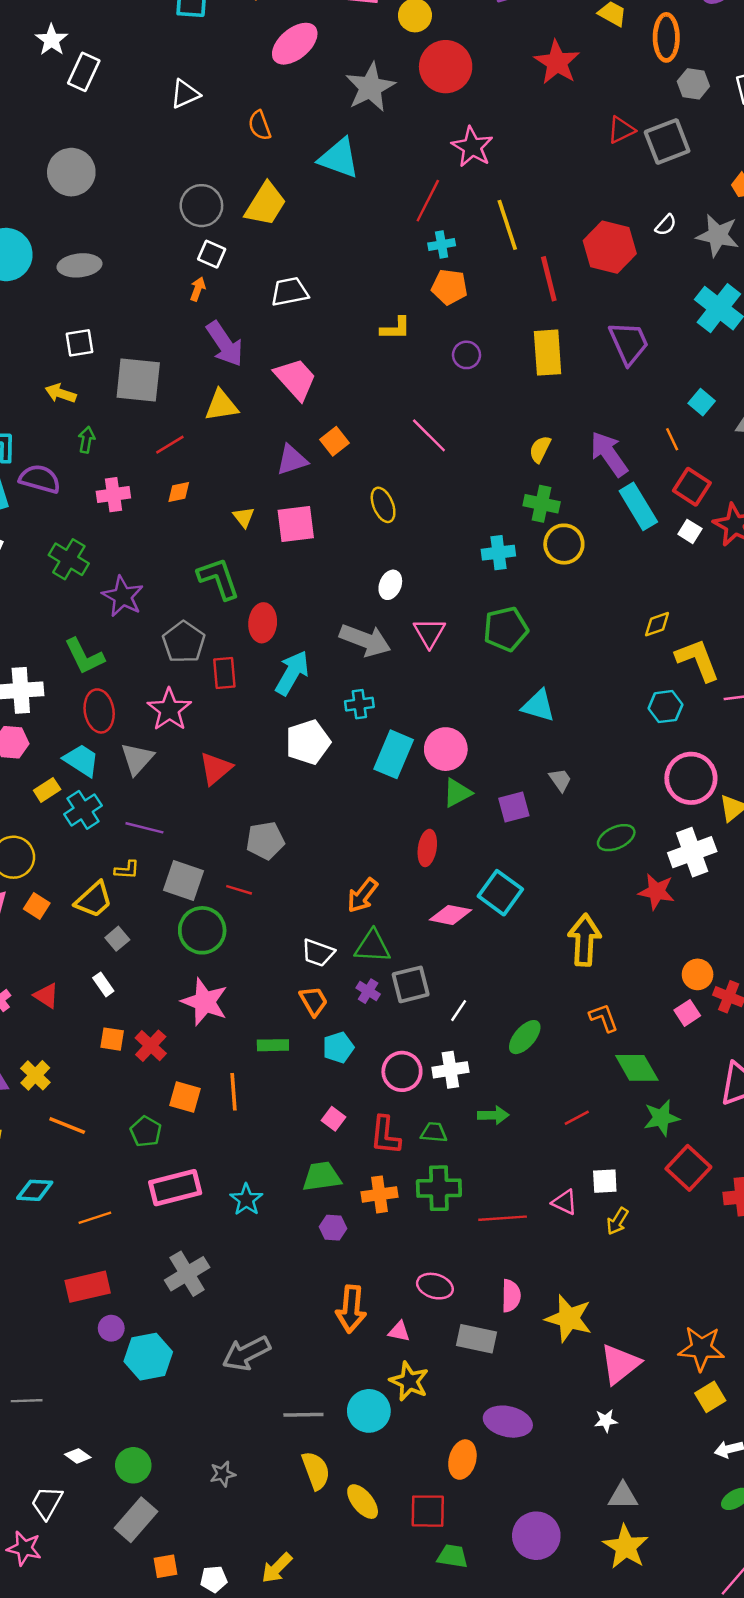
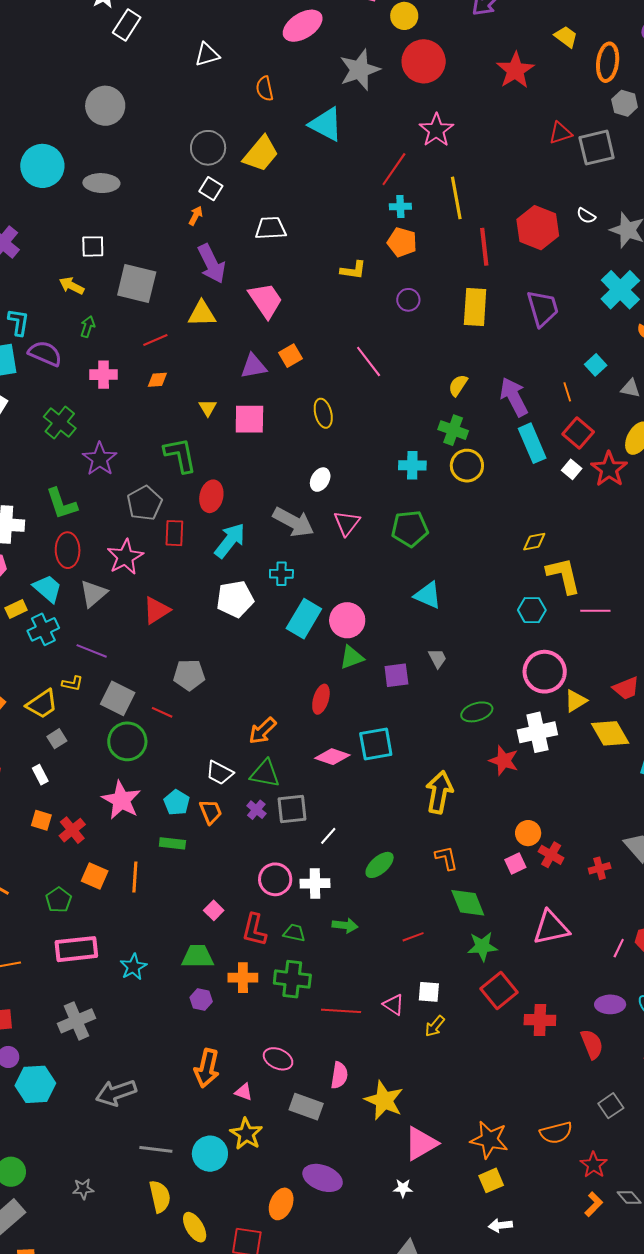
white semicircle: (666, 225) -> (586, 216), turned 72
cyan square: (500, 893) -> (376, 744), turned 36
cyan pentagon: (338, 1047) -> (177, 803), moved, turned -30

